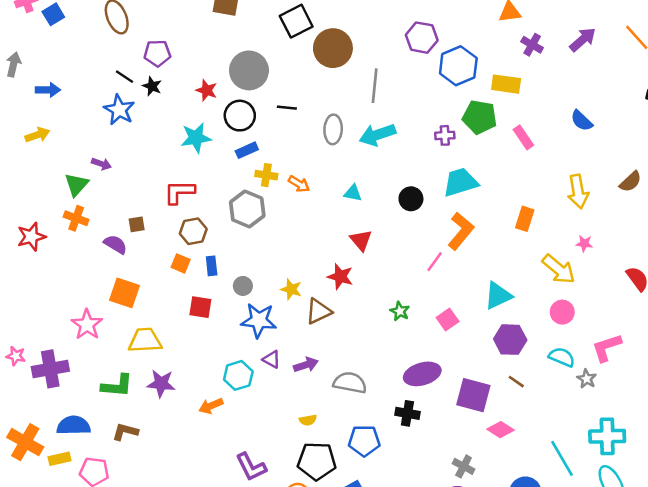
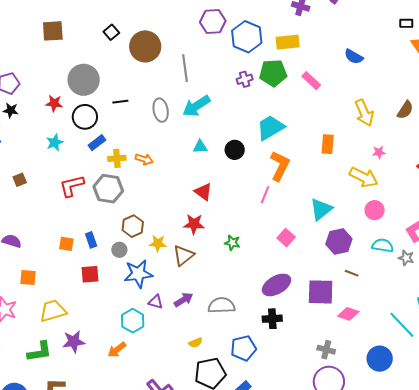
black square: (296, 21) -> (111, 32), size x0.6
purple cross: (445, 135) -> (245, 79), moved
cyan star: (196, 138) -> (55, 143), size x0.7
brown semicircle: (631, 182) -> (405, 110), moved
red L-shape: (179, 192) -> (72, 186), moved
cyan triangle: (353, 193) -> (200, 147), moved
brown square: (137, 224) -> (20, 180), moved
brown hexagon: (193, 231) -> (133, 226), moved
orange square: (125, 293) -> (28, 277), size x0.7
green star: (400, 311) -> (232, 243), moved

